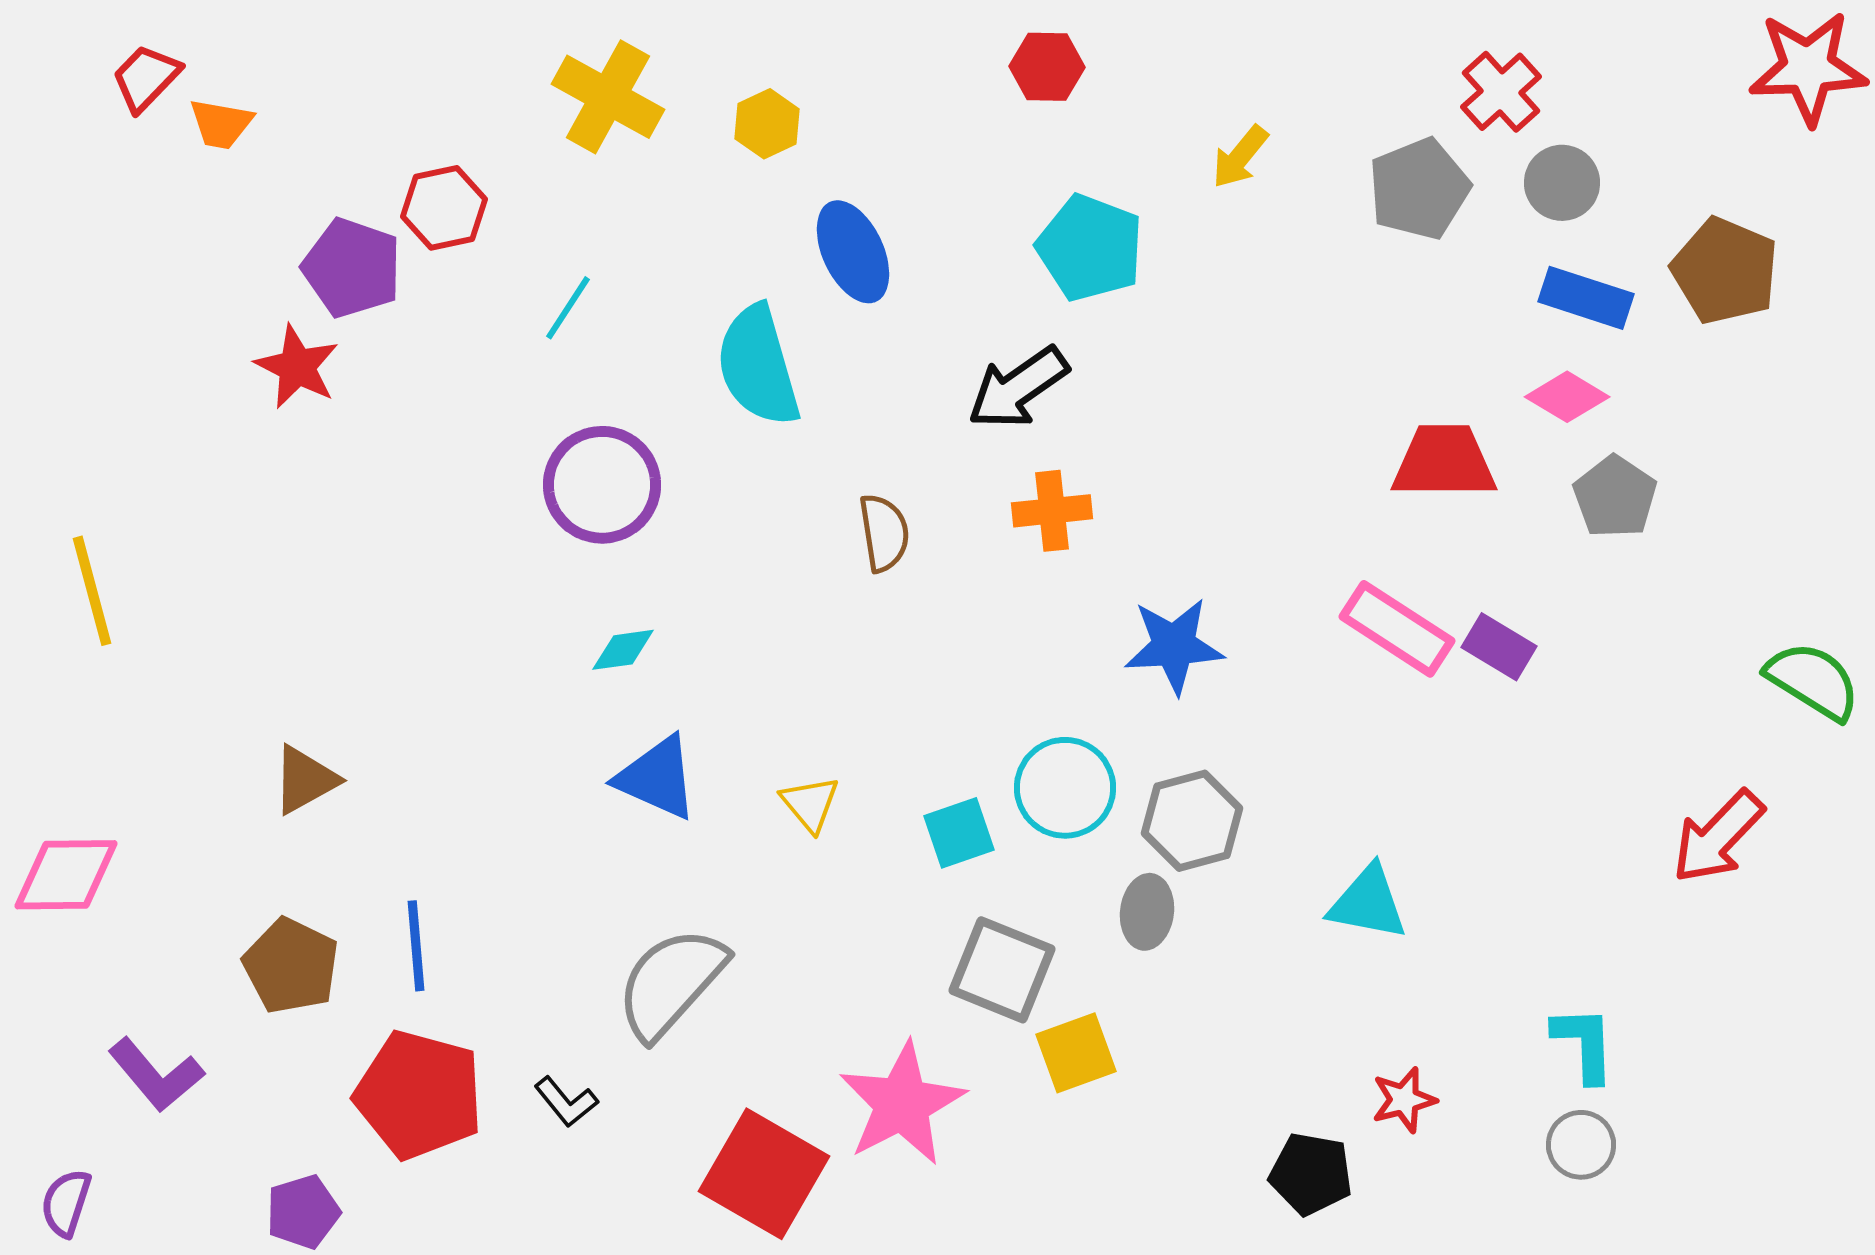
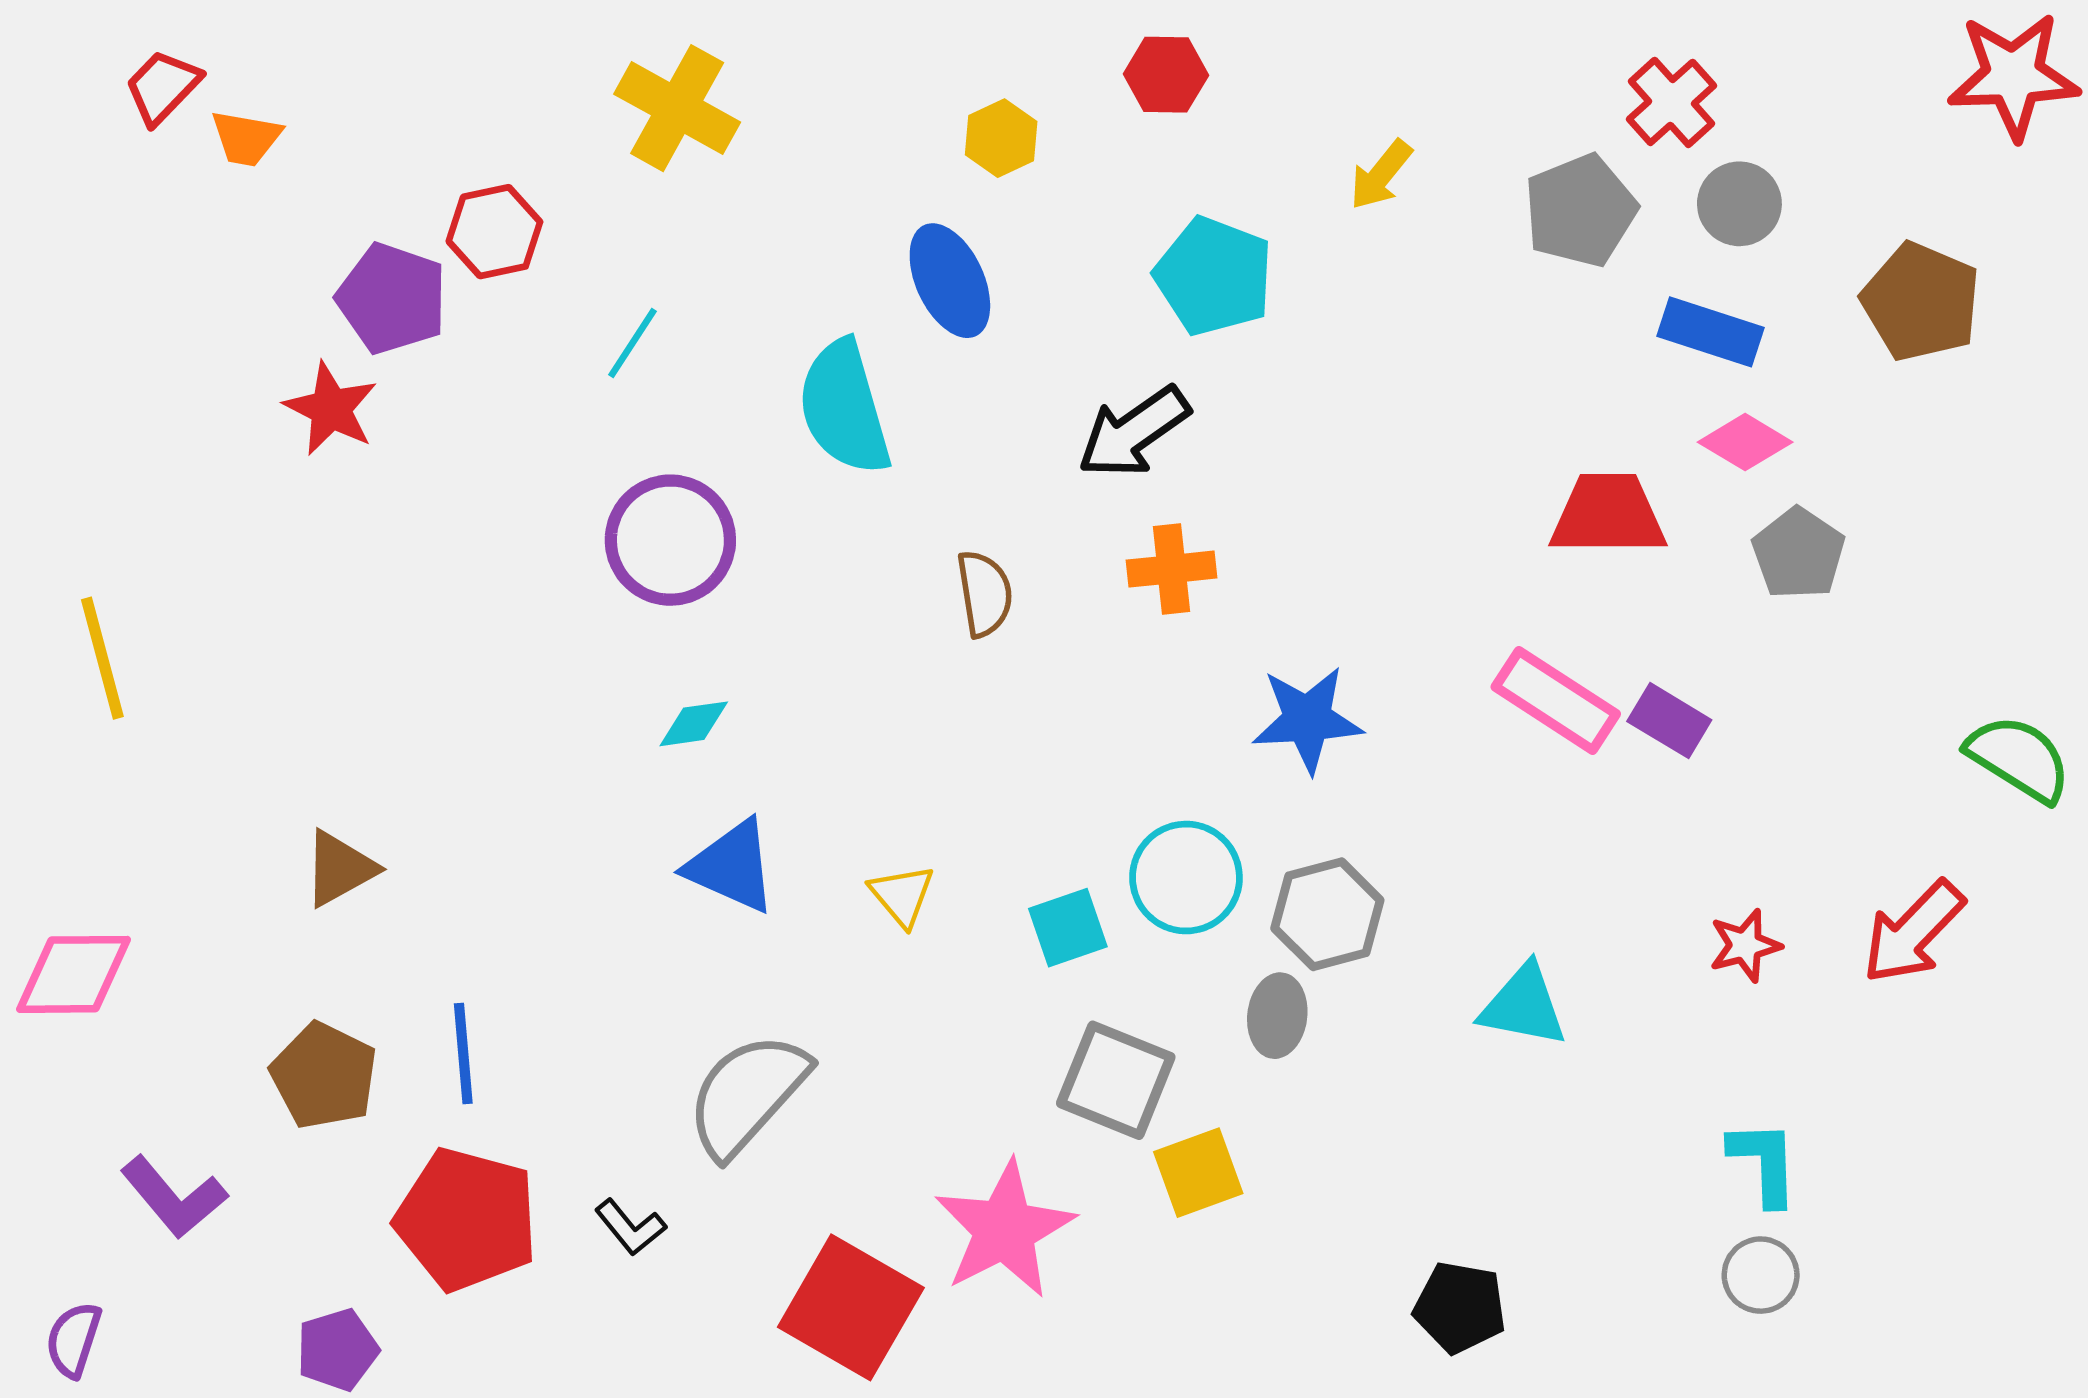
yellow hexagon: (767, 124) -> (1001, 138), moved
blue rectangle: (1586, 298) -> (1710, 332), moved
red star: (1404, 1100) -> (1745, 945), moved

